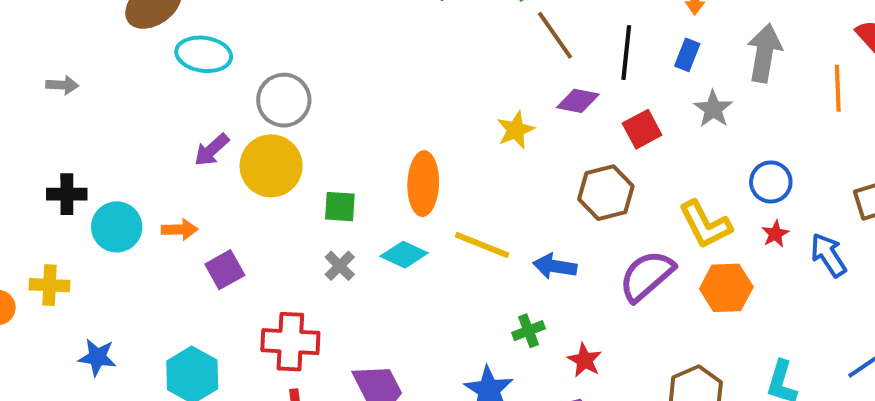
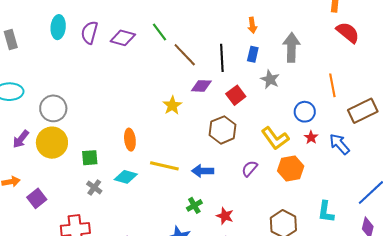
orange line: (838, 88) -> (332, 85), moved
orange ellipse: (423, 184) -> (130, 140), size x0.7
purple semicircle: (647, 276) -> (250, 169), size x0.6

